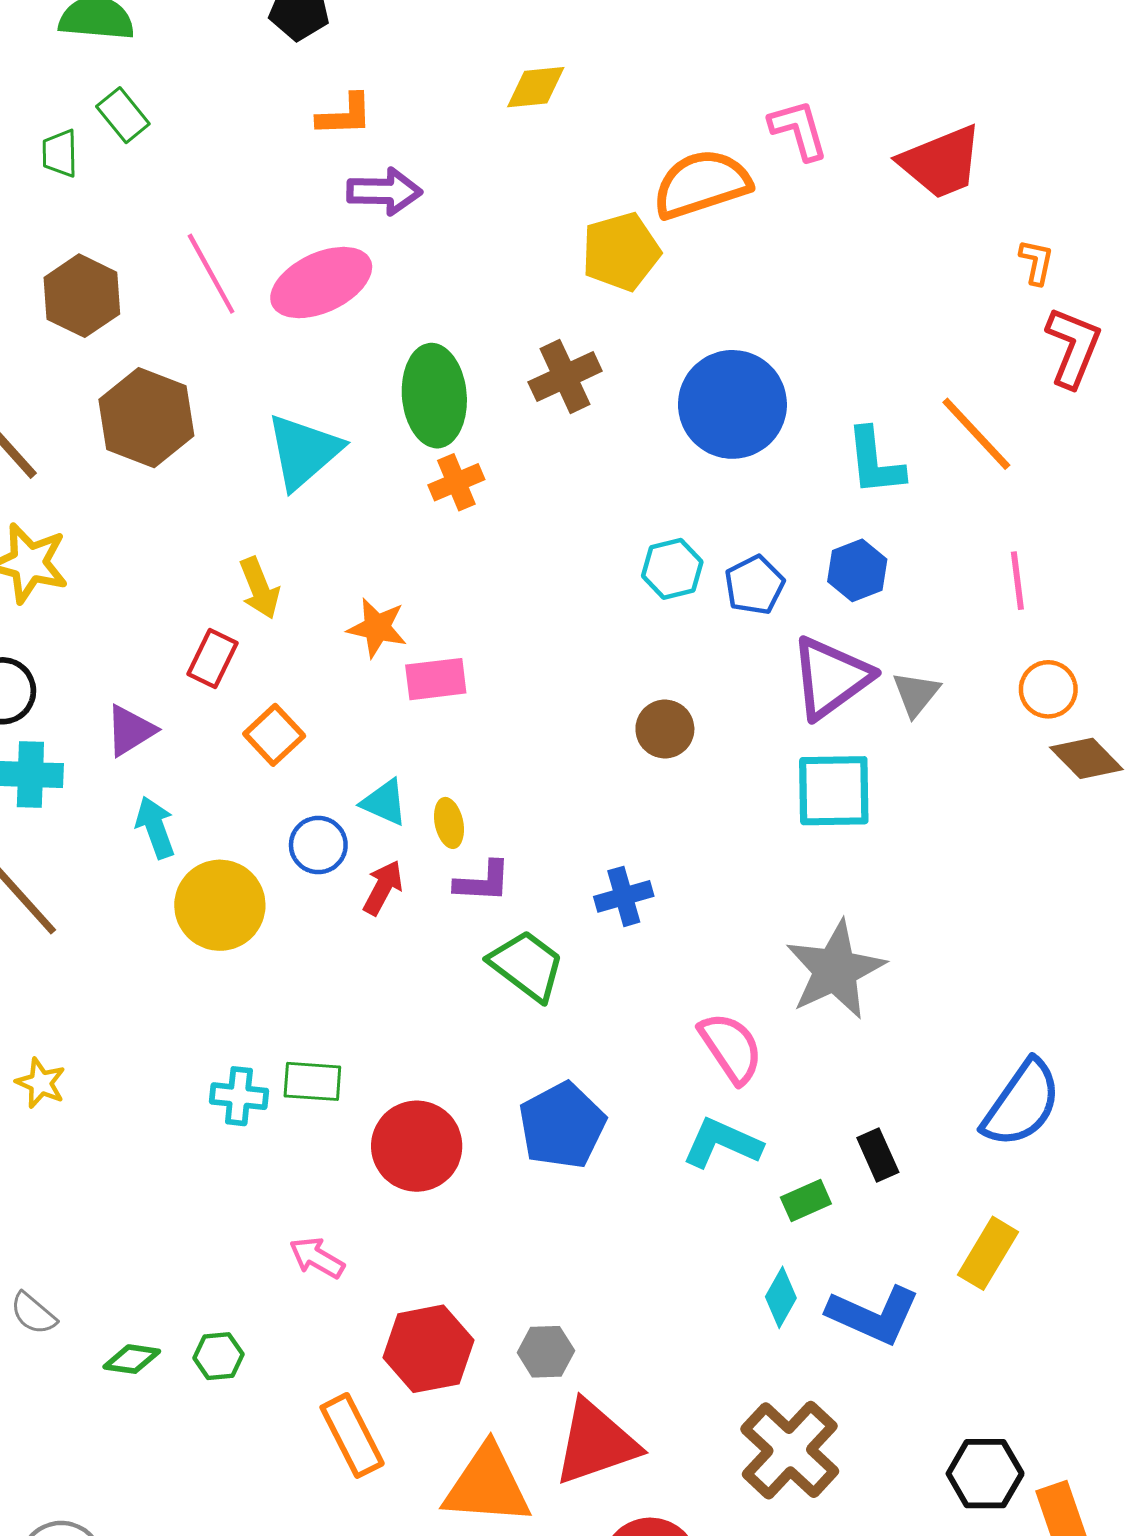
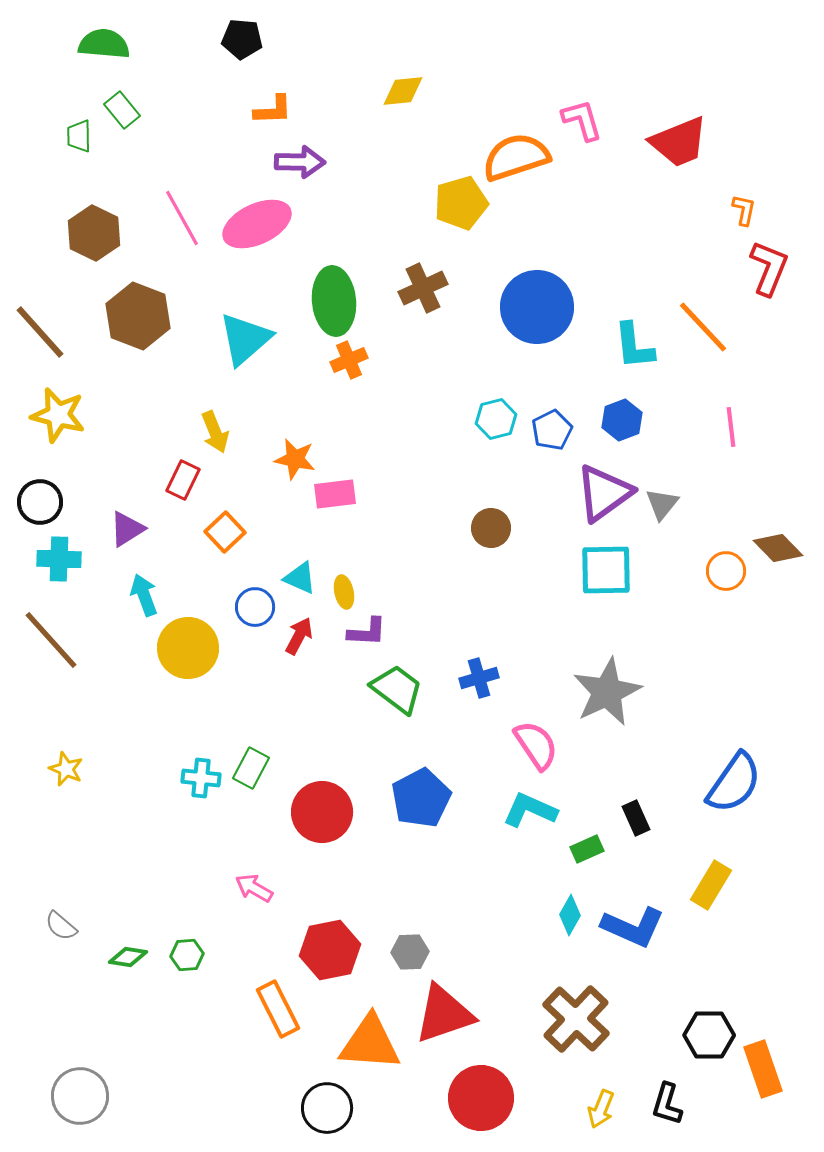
orange circle: (1048, 689) -> (726, 571), moved
blue cross: (624, 896) -> (479, 678), moved
green rectangle: (312, 1081) -> (251, 768), turned -66

